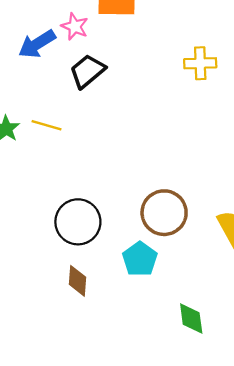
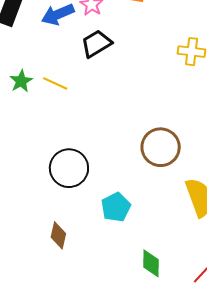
brown circle: (164, 213) -> (161, 147), moved
brown diamond: (78, 281) -> (58, 235), moved

